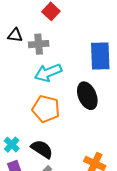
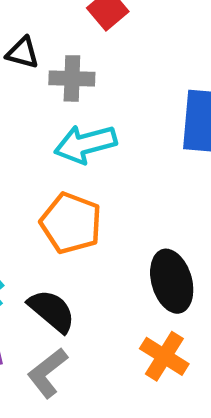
black ellipse: (87, 96) -> (172, 281), moved

